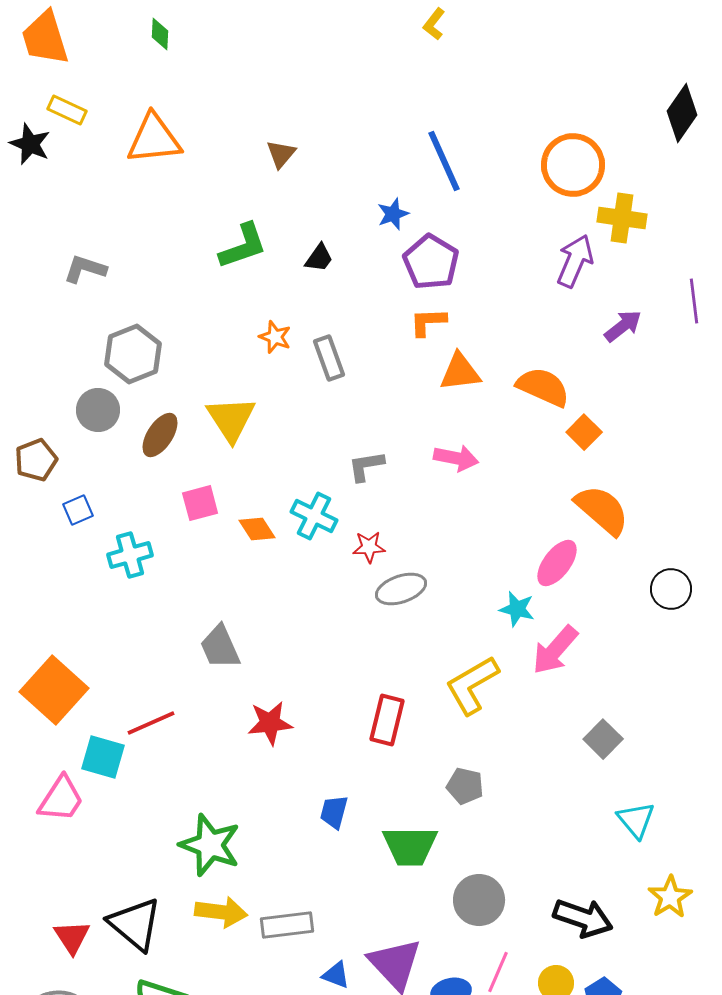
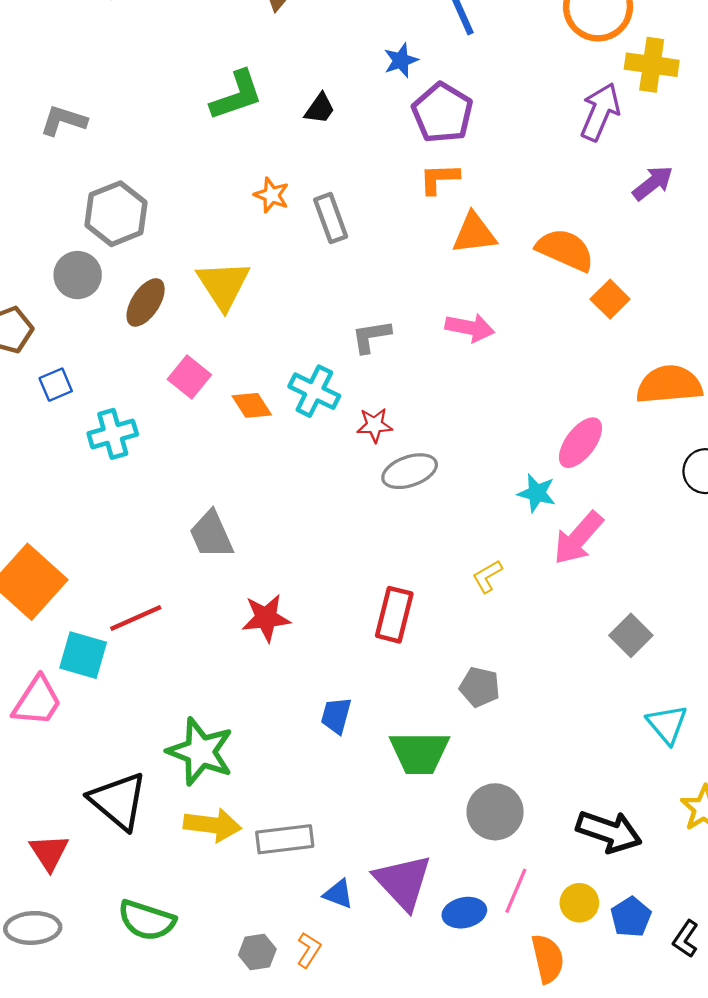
pink square: (200, 503) -> (189, 377), turned -36
orange semicircle: (602, 510) -> (669, 385), moved, turned -46
yellow L-shape: (472, 685) -> (487, 576), size x0.5
black triangle: (135, 924) -> (118, 801), moved

